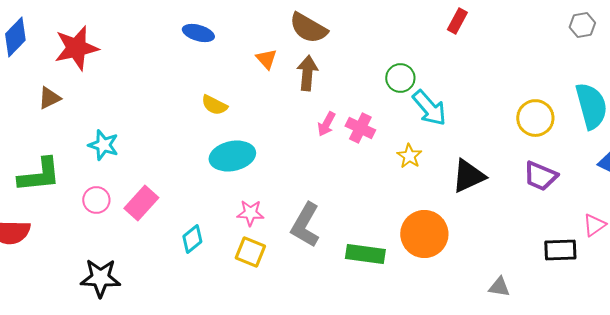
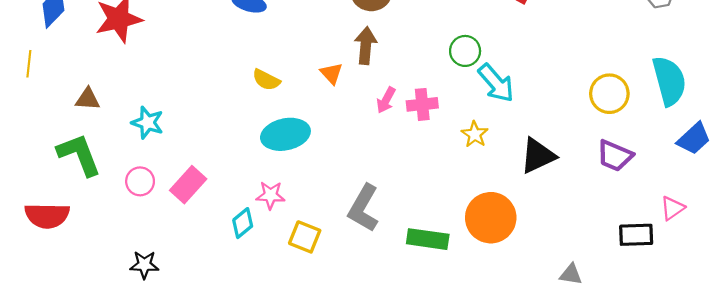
orange triangle: (266, 59) -> (331, 73), moved
brown triangle: (49, 98) -> (88, 99), moved, turned 30
pink cross: (360, 128) -> (422, 104), turned -32
green L-shape: (39, 175) -> (79, 155), turned -105
pink star: (250, 213) -> (270, 195), moved
black star: (100, 278) -> (144, 265), size x0.7

